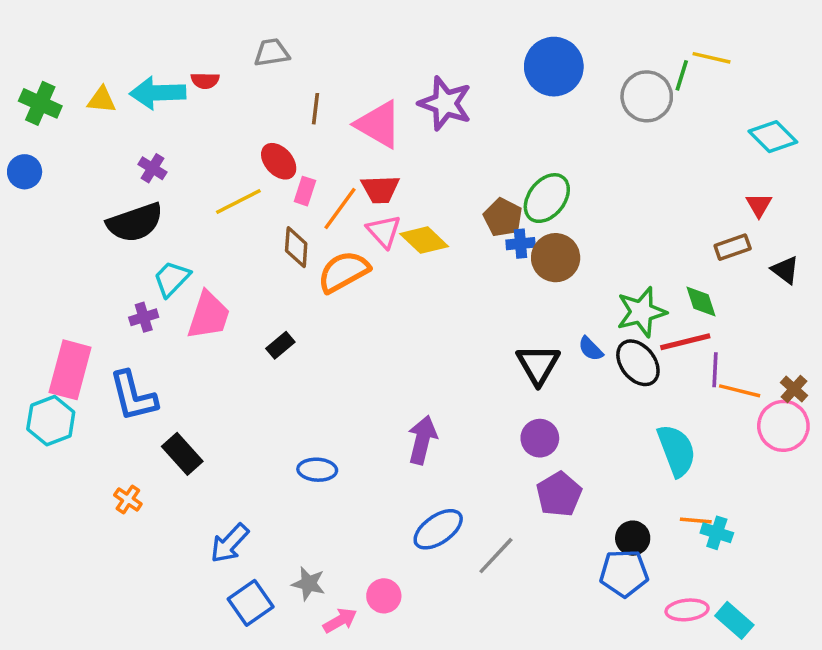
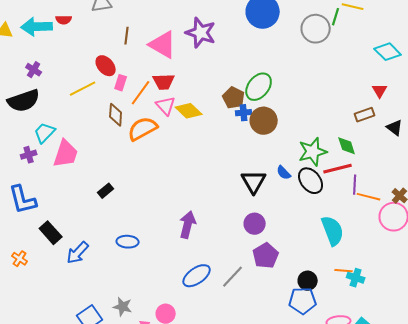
black rectangle: (280, 345) -> (106, 191), moved
blue arrow: (230, 543) -> (78, 253), moved
gray line: (496, 556) -> (233, 277), moved

